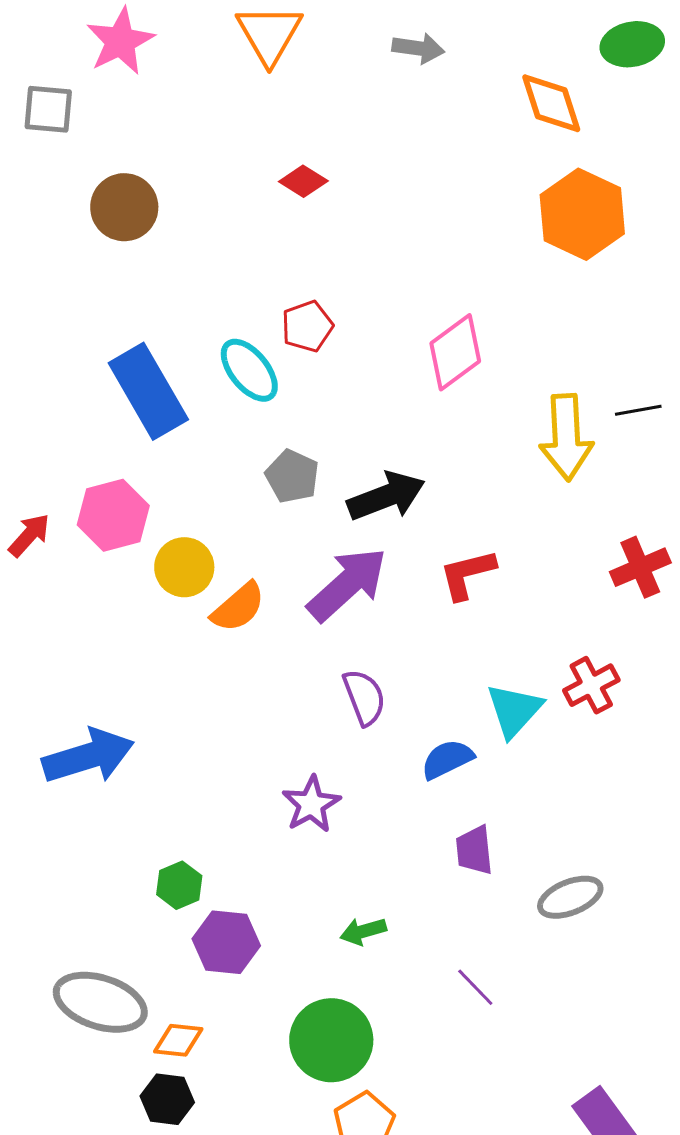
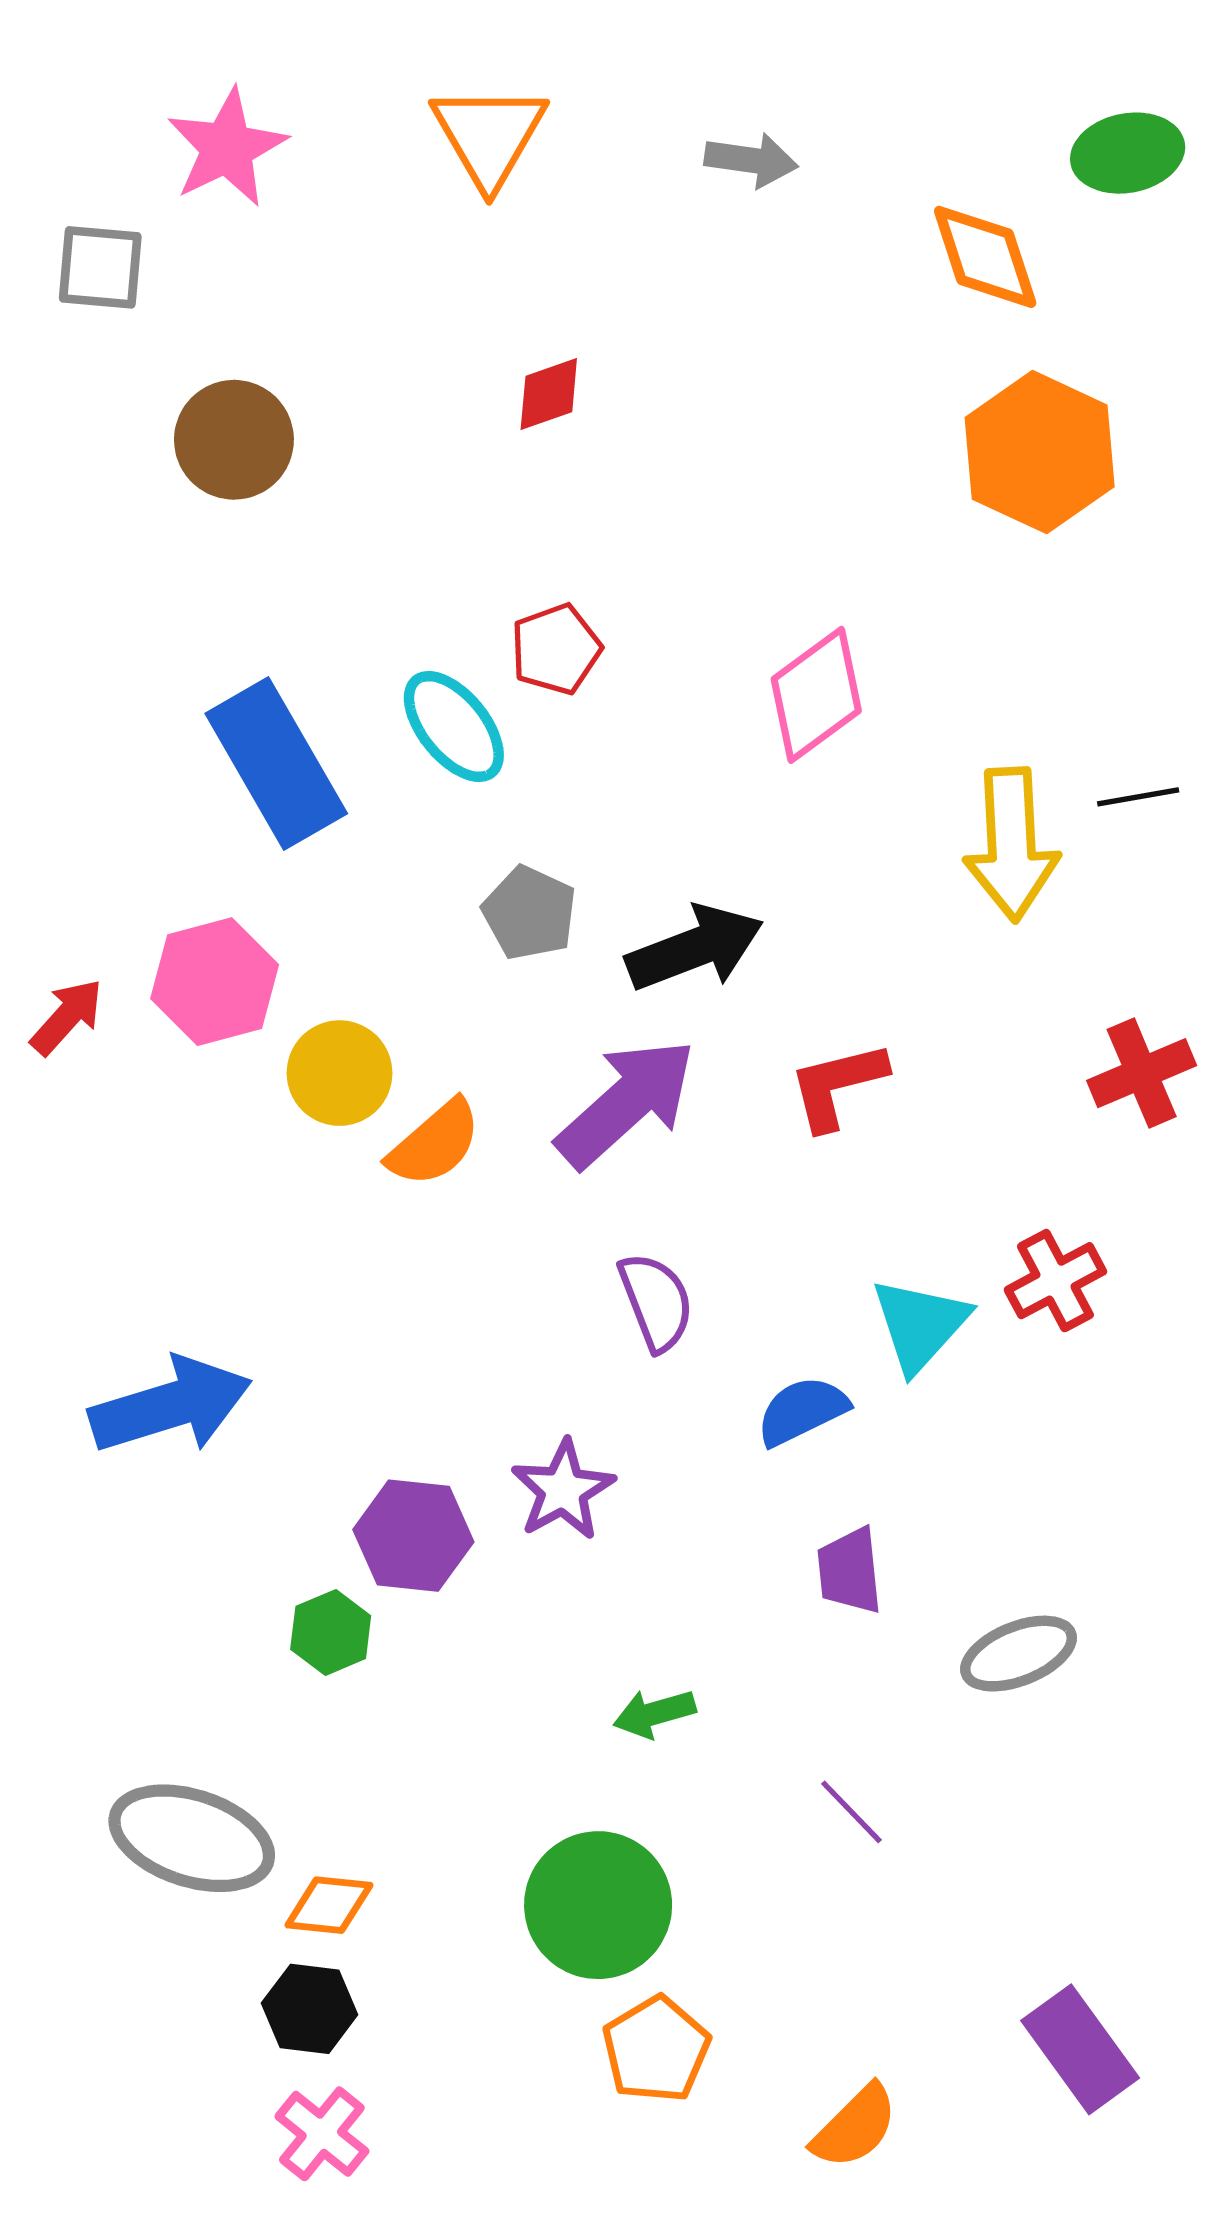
red diamond: (303, 181) -> (549, 394), turned -51
purple hexagon: (226, 942) -> (413, 1536), moved

